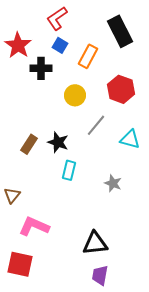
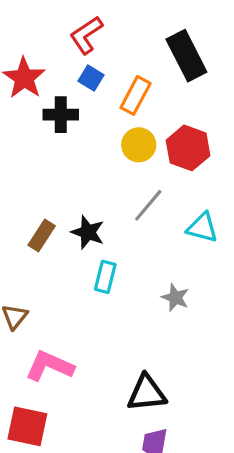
yellow circle: (75, 95) -> (139, 145), moved

